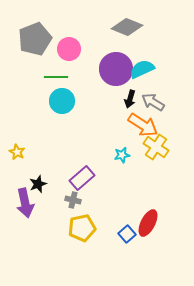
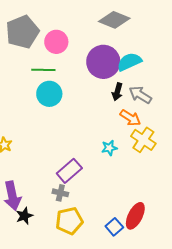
orange arrow: (143, 125) -> (130, 118), size x0.7
black star: (38, 184) -> (24, 216), moved

